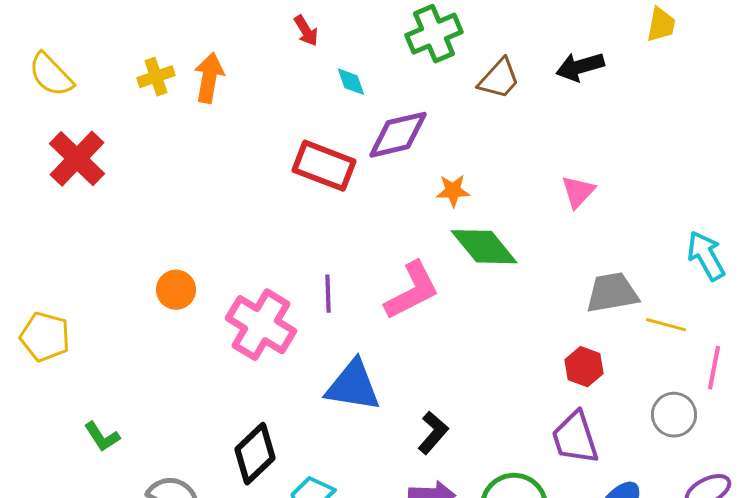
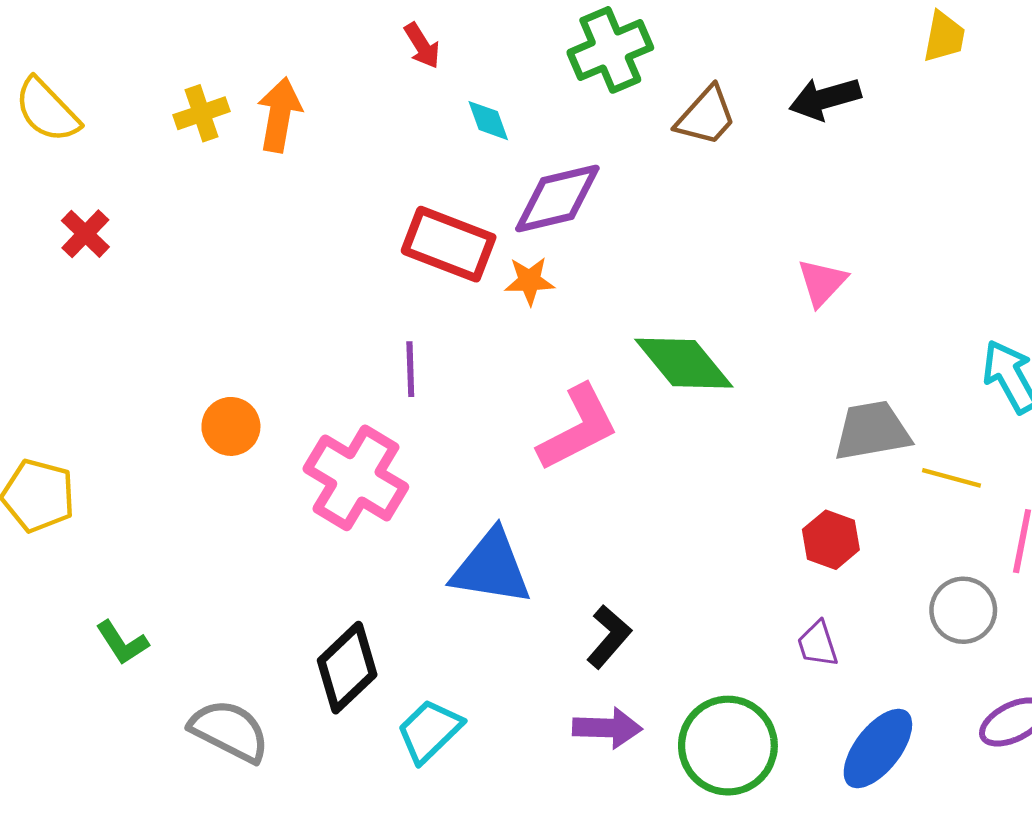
red cross: (77, 159) -> (85, 234), size x0.6
orange star: (453, 191) -> (529, 281), moved
purple line: (328, 294) -> (410, 369), moved
purple trapezoid: (575, 438) -> (818, 644), size x0.6

